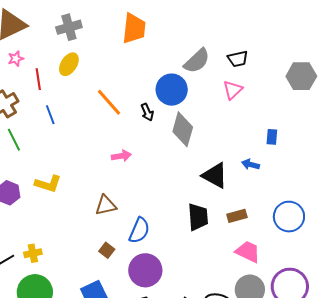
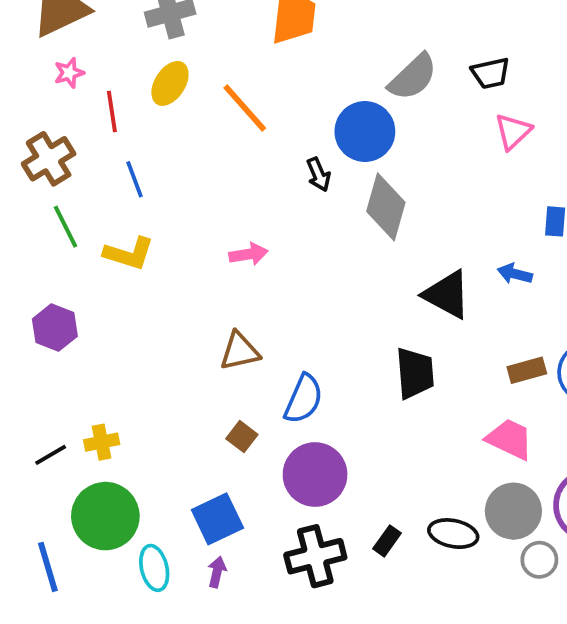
pink triangle: (233, 90) -> (513, 131), moved
orange line: (109, 102) -> (245, 108), moved
pink arrow: (121, 156) -> (248, 254), moved
yellow L-shape: (48, 184) -> (129, 253), moved
brown rectangle: (237, 216) -> (527, 370), moved

